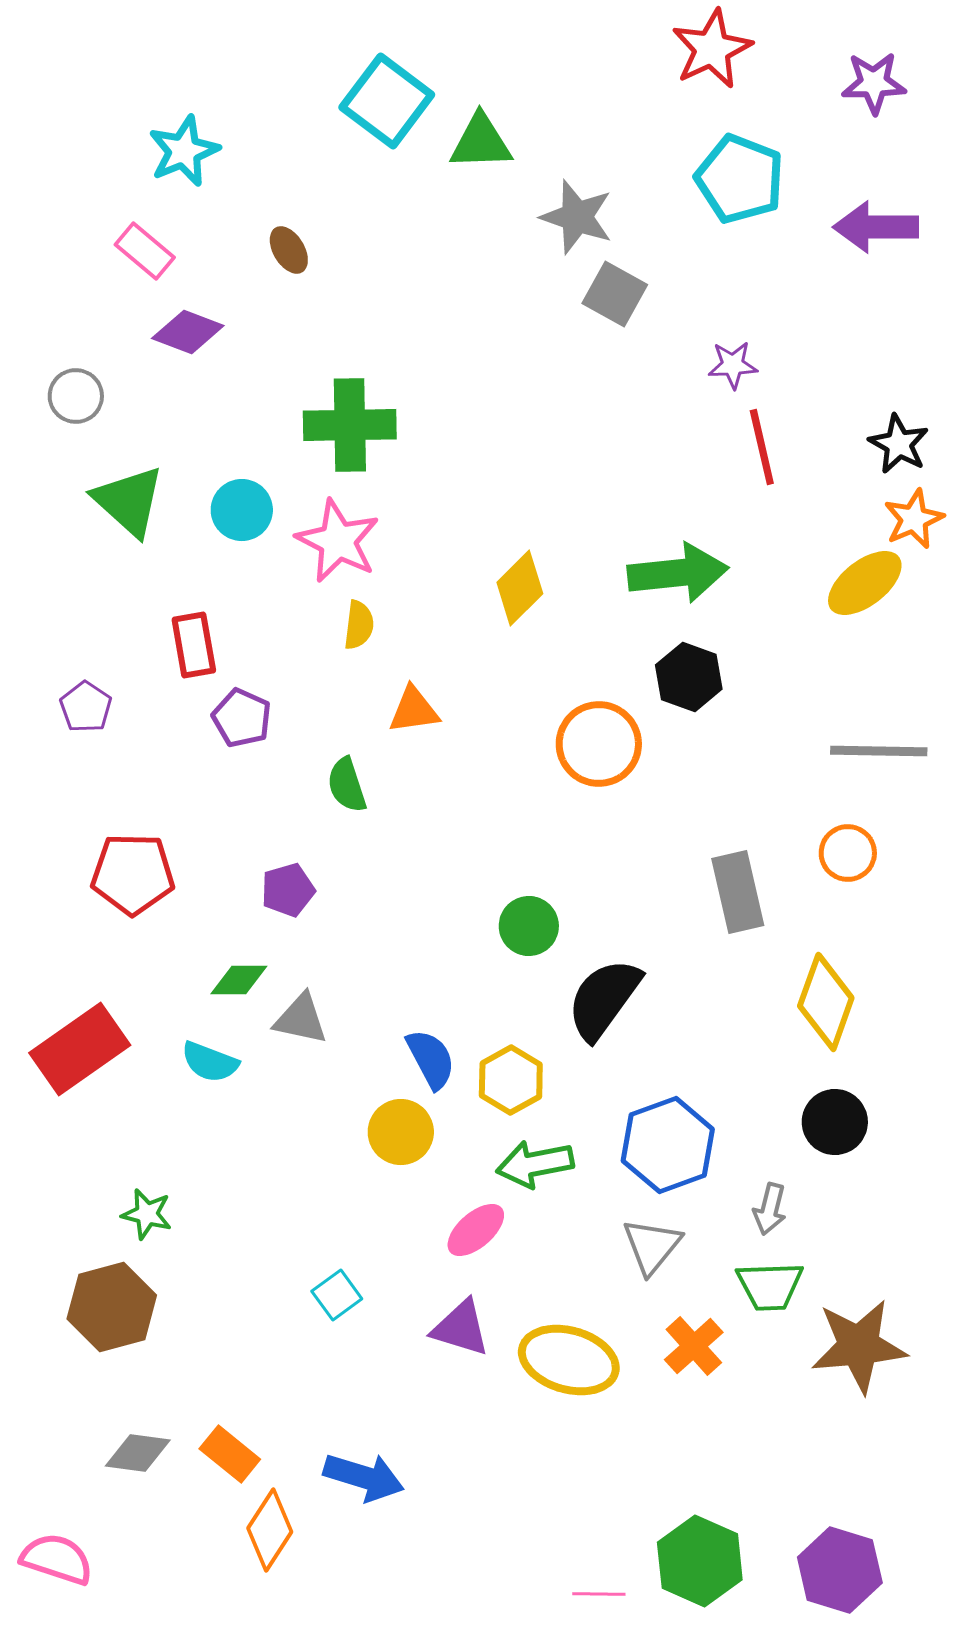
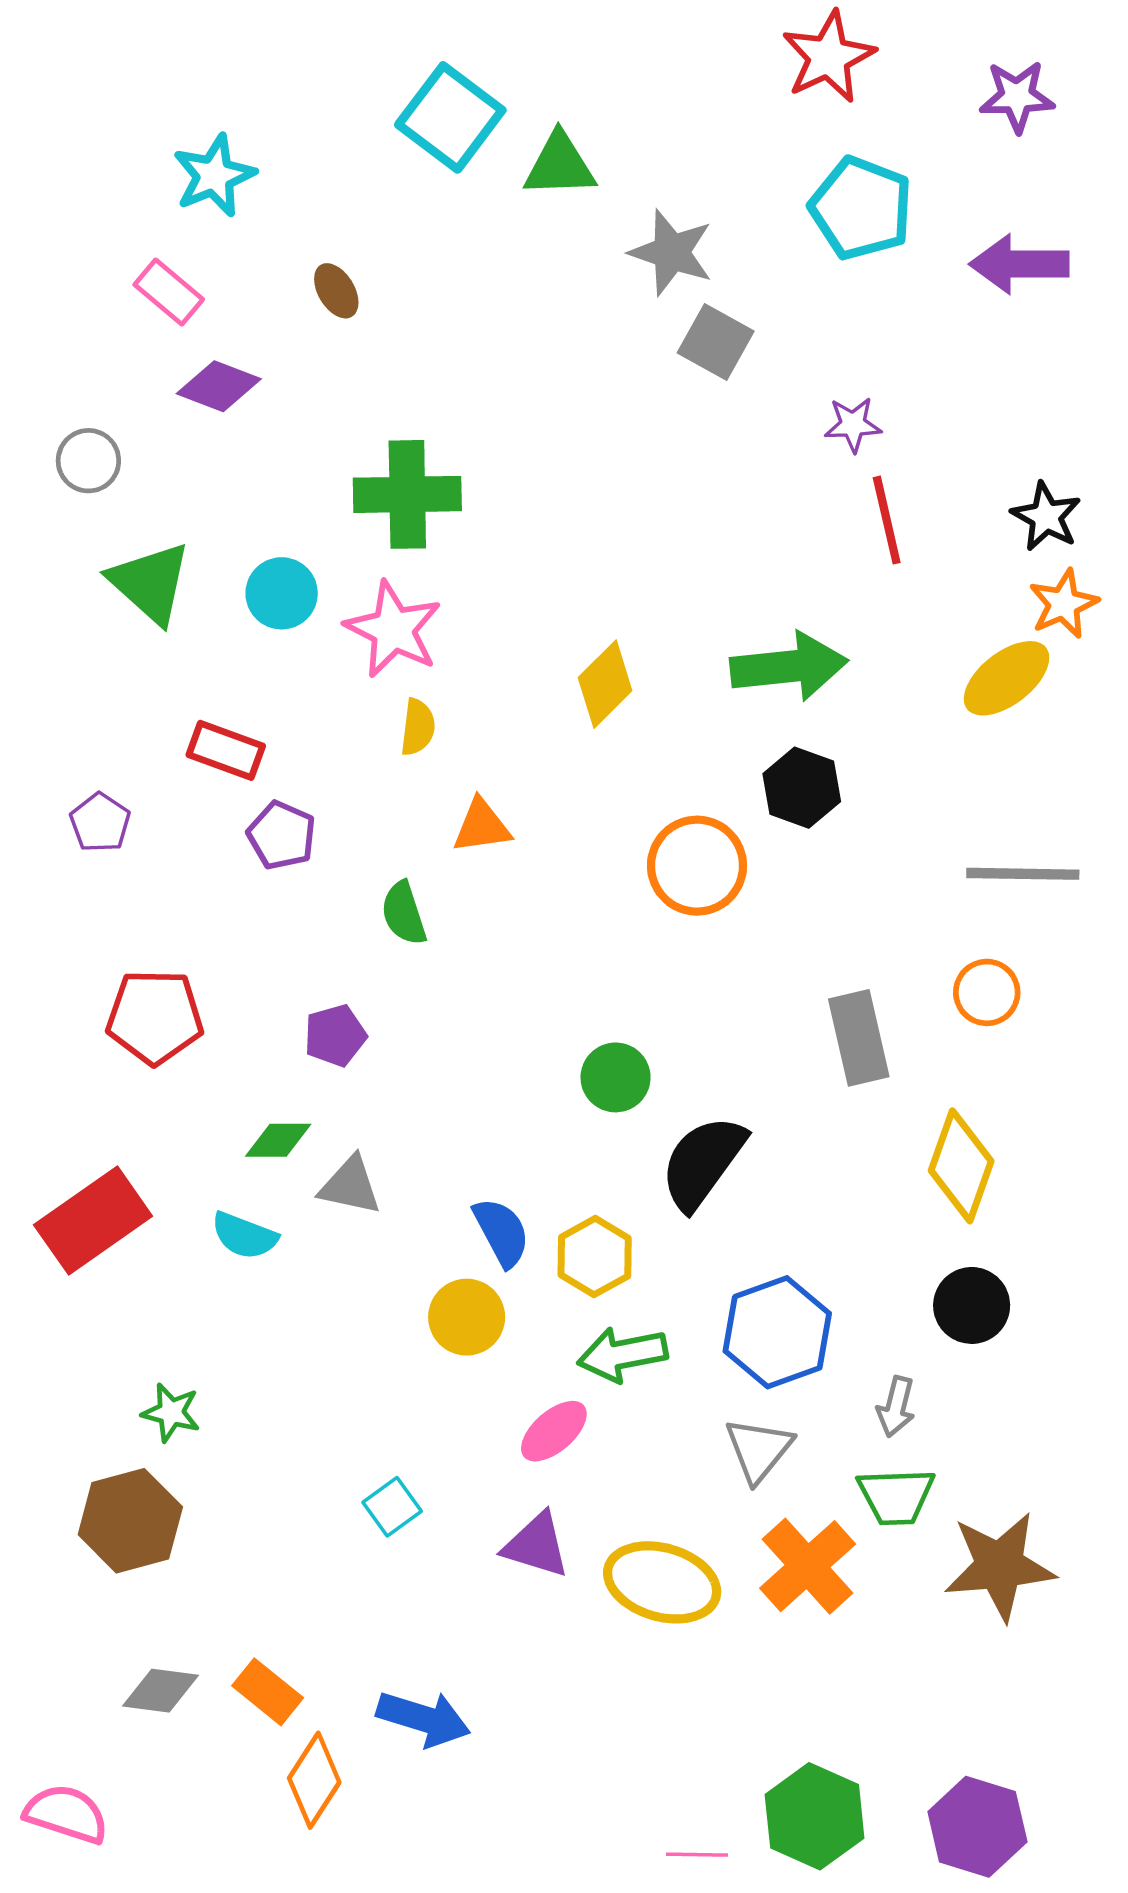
red rectangle: (194, 645) -> (226, 750), turned -60
orange cross: (694, 1346) -> (808, 1566), size x1.4

